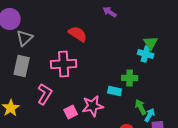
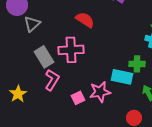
gray rectangle: (22, 66) -> (44, 57), moved, turned -45
cyan rectangle: (115, 91) -> (122, 77), size x1.5

